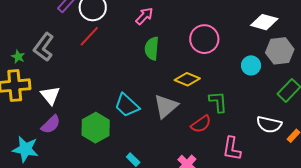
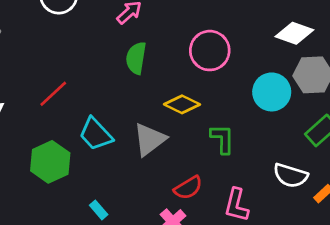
red line: (89, 36) -> (53, 94), moved
cyan circle: (251, 65) -> (272, 92), size x1.4
red semicircle: (201, 124) -> (188, 188), moved

